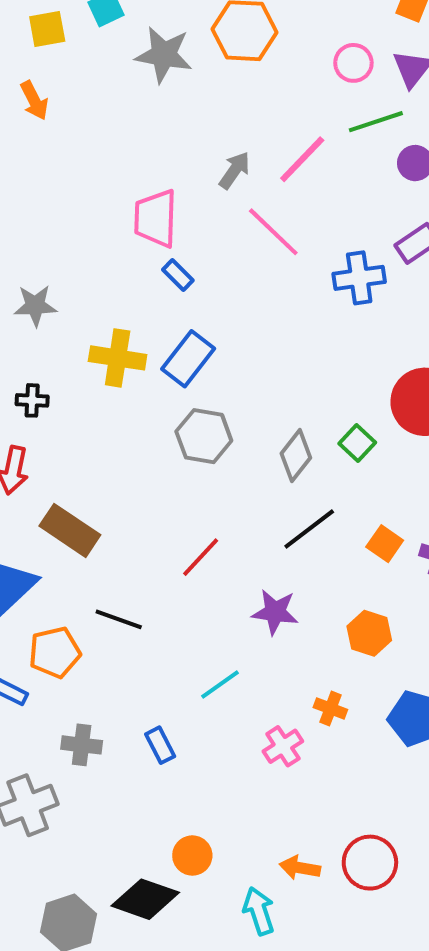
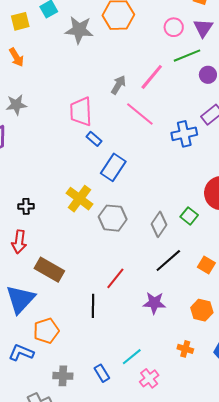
gray star: (35, 306) -> (16, 105), moved
yellow cross: (118, 358) -> (79, 199), moved, turned 32
blue rectangle: (188, 359) -> (113, 167), moved
black line: (119, 619) -> (93, 306), moved, turned 75
cyan line: (220, 684) -> (132, 357), moved
pink cross: (283, 746) -> (149, 378), moved

